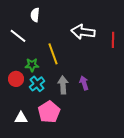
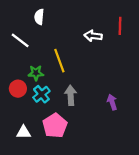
white arrow: (83, 32) -> (93, 36), size x0.7
red line: (113, 40) -> (120, 26), moved
purple arrow: (84, 83) -> (112, 102), moved

